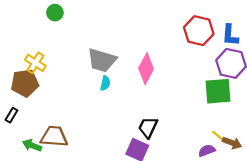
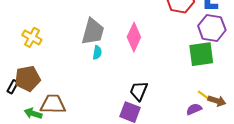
gray trapezoid: (102, 60) -> (93, 32), turned -88
brown pentagon: (25, 83) -> (28, 79), moved

